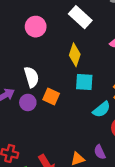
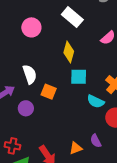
purple circle: (28, 102) -> (26, 108), moved
cyan semicircle: (101, 109) -> (96, 101), turned 66

